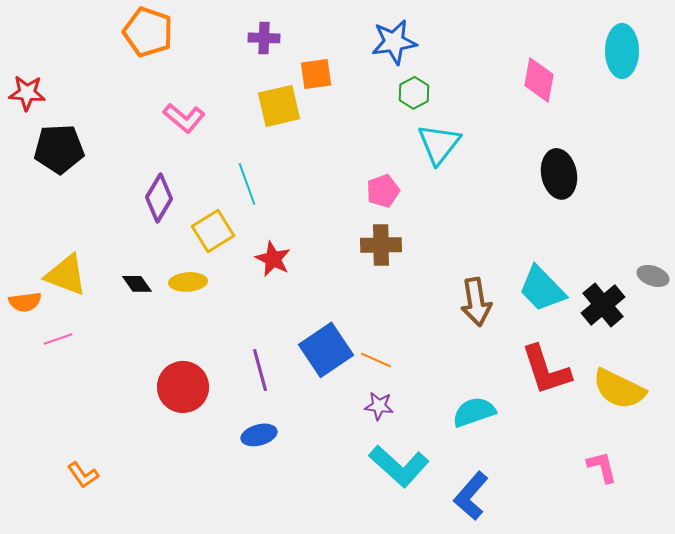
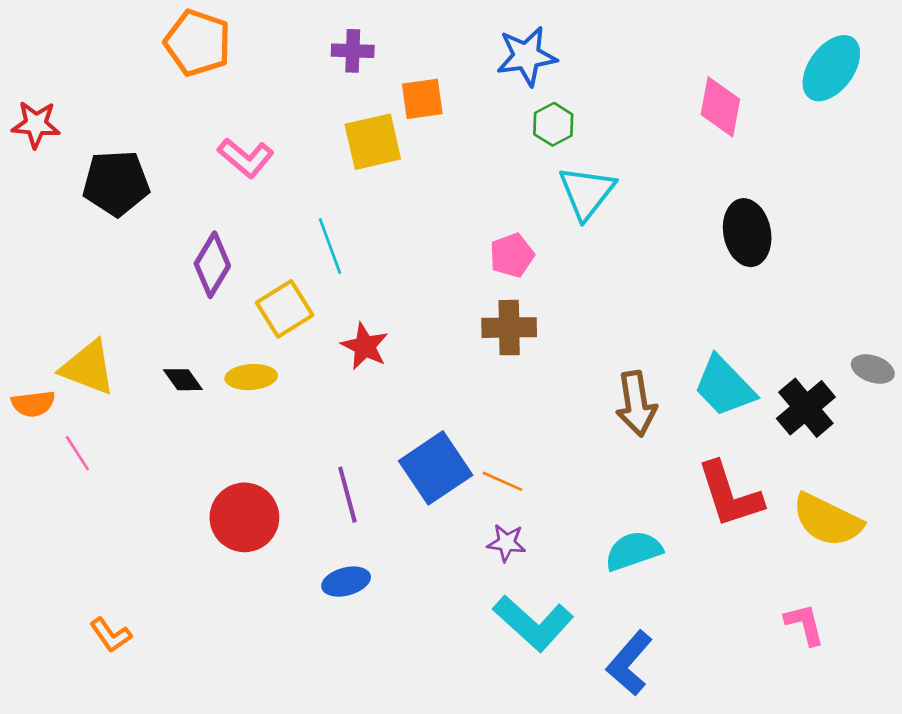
cyan ellipse: (622, 51) -> (831, 68), turned 36
black pentagon: (59, 149) -> (116, 183), moved
pink line: (58, 339) -> (77, 453), turned 76

